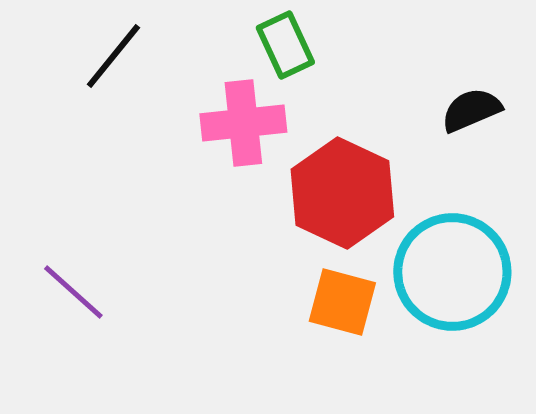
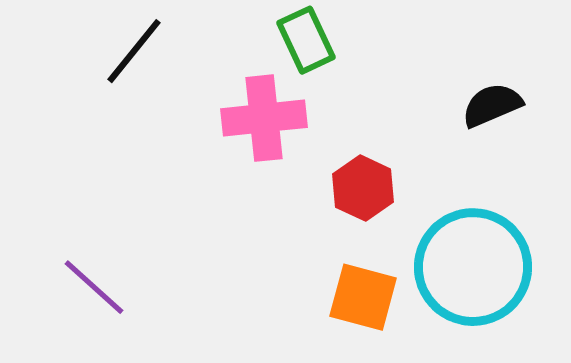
red hexagon: (342, 193) -> (363, 188), size x0.6

